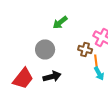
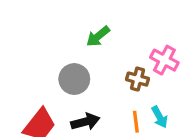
orange line: (96, 61) -> (136, 122), moved

